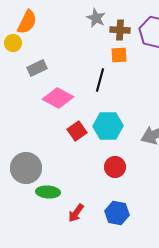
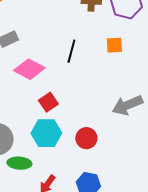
orange square: (119, 55) -> (114, 45), moved
cyan hexagon: (108, 126) -> (46, 133), moved

